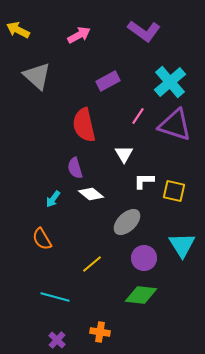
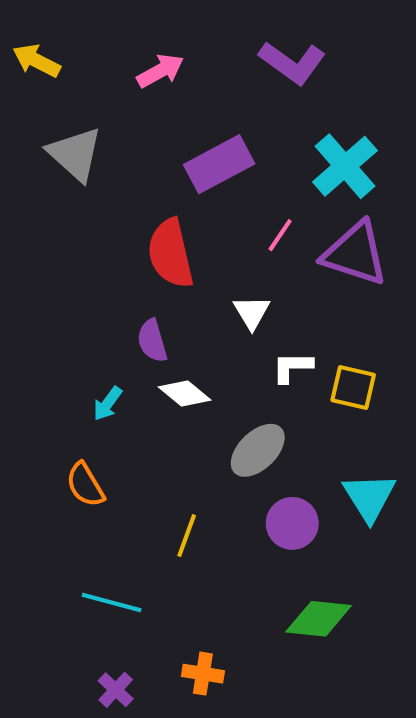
purple rectangle: (108, 81) -> (219, 164), size x1.4
yellow line: (92, 264) -> (187, 536), turned -30
green diamond: (141, 295) -> (319, 619), moved

